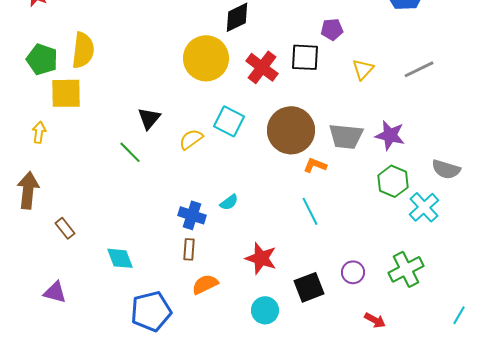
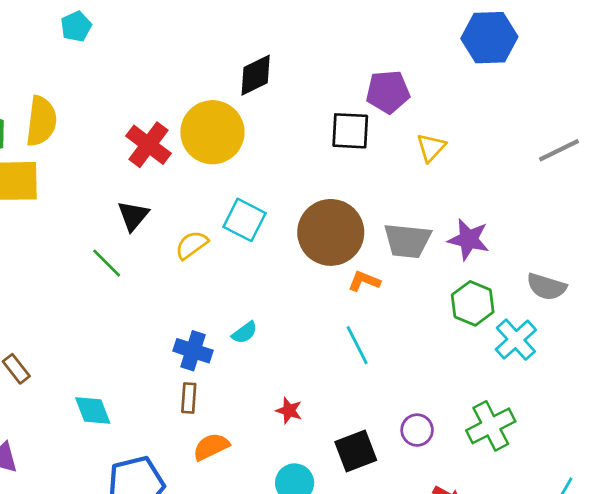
purple pentagon: (332, 29) -> (388, 92), size x1.4
red cross: (262, 67) -> (148, 145), moved
gray line: (419, 69) -> (559, 150), moved
red star: (261, 258) -> (289, 411), size x0.6

